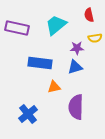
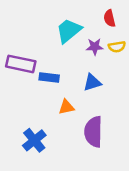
purple rectangle: (17, 28) -> (21, 64), moved
purple star: (77, 48) -> (95, 47), moved
blue rectangle: (40, 63) -> (49, 77), size x0.7

